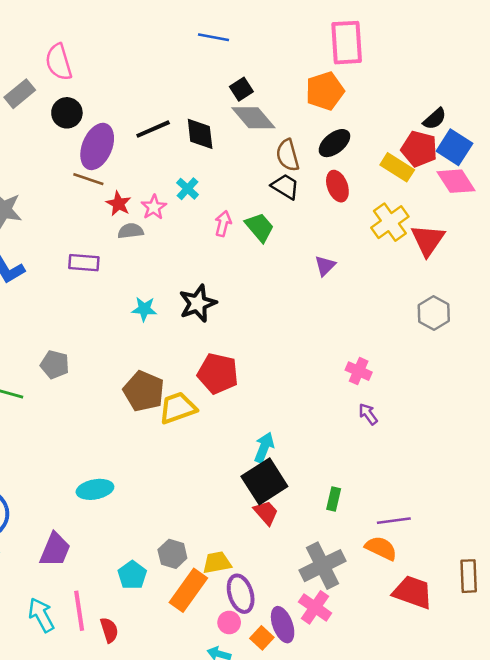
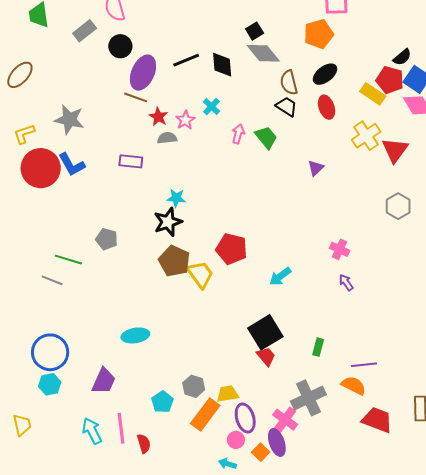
black star: (198, 303) -> (168, 222), moved
yellow trapezoid: (178, 408) -> (200, 274), turned 72
cyan arrow: (264, 447) -> (280, 276), moved, turned -150
pink cross: (315, 607) -> (285, 420), moved

